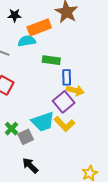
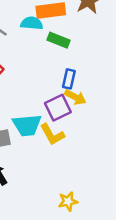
green rectangle: (51, 60) -> (58, 40), moved

